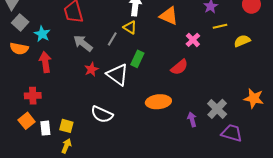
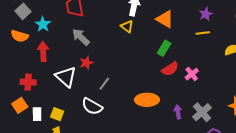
yellow line: (220, 26) -> (203, 33), moved
gray line: (112, 39) -> (104, 84), moved
pink cross: (193, 40) -> (192, 74), moved
green rectangle: (137, 59) -> (164, 48), moved
white triangle: (118, 75) -> (66, 77), moved
purple arrow: (192, 119) -> (178, 112), moved

